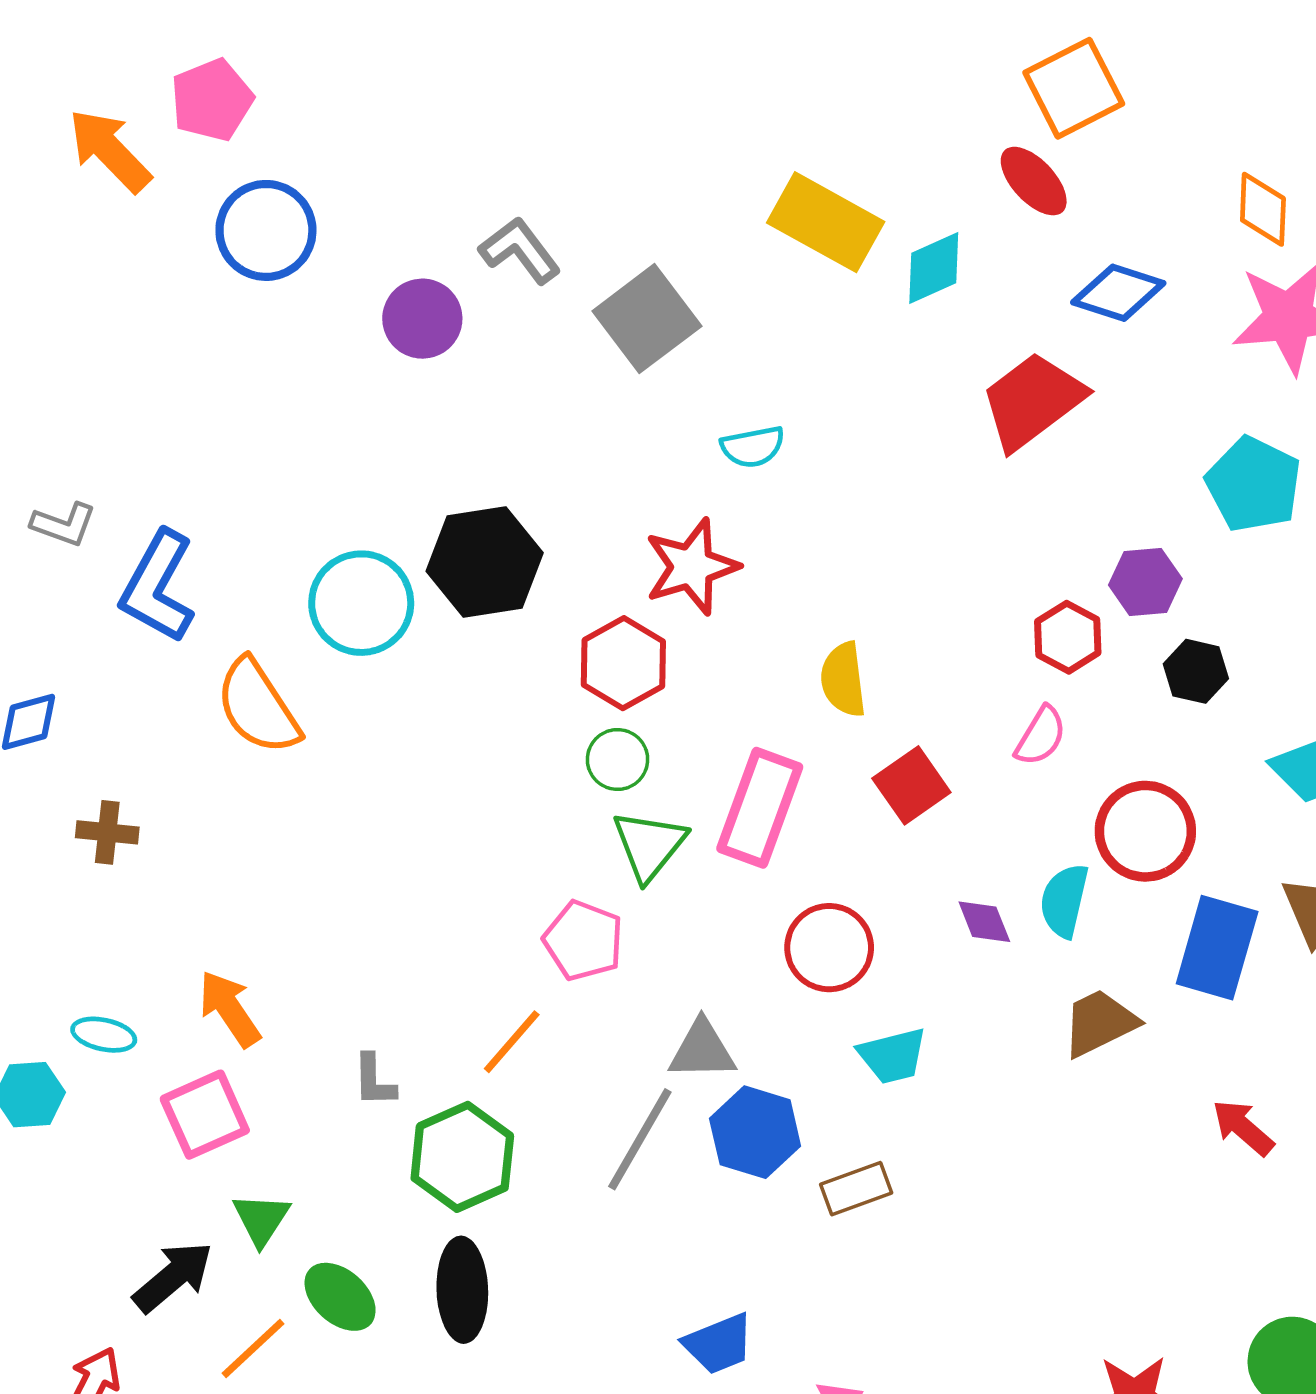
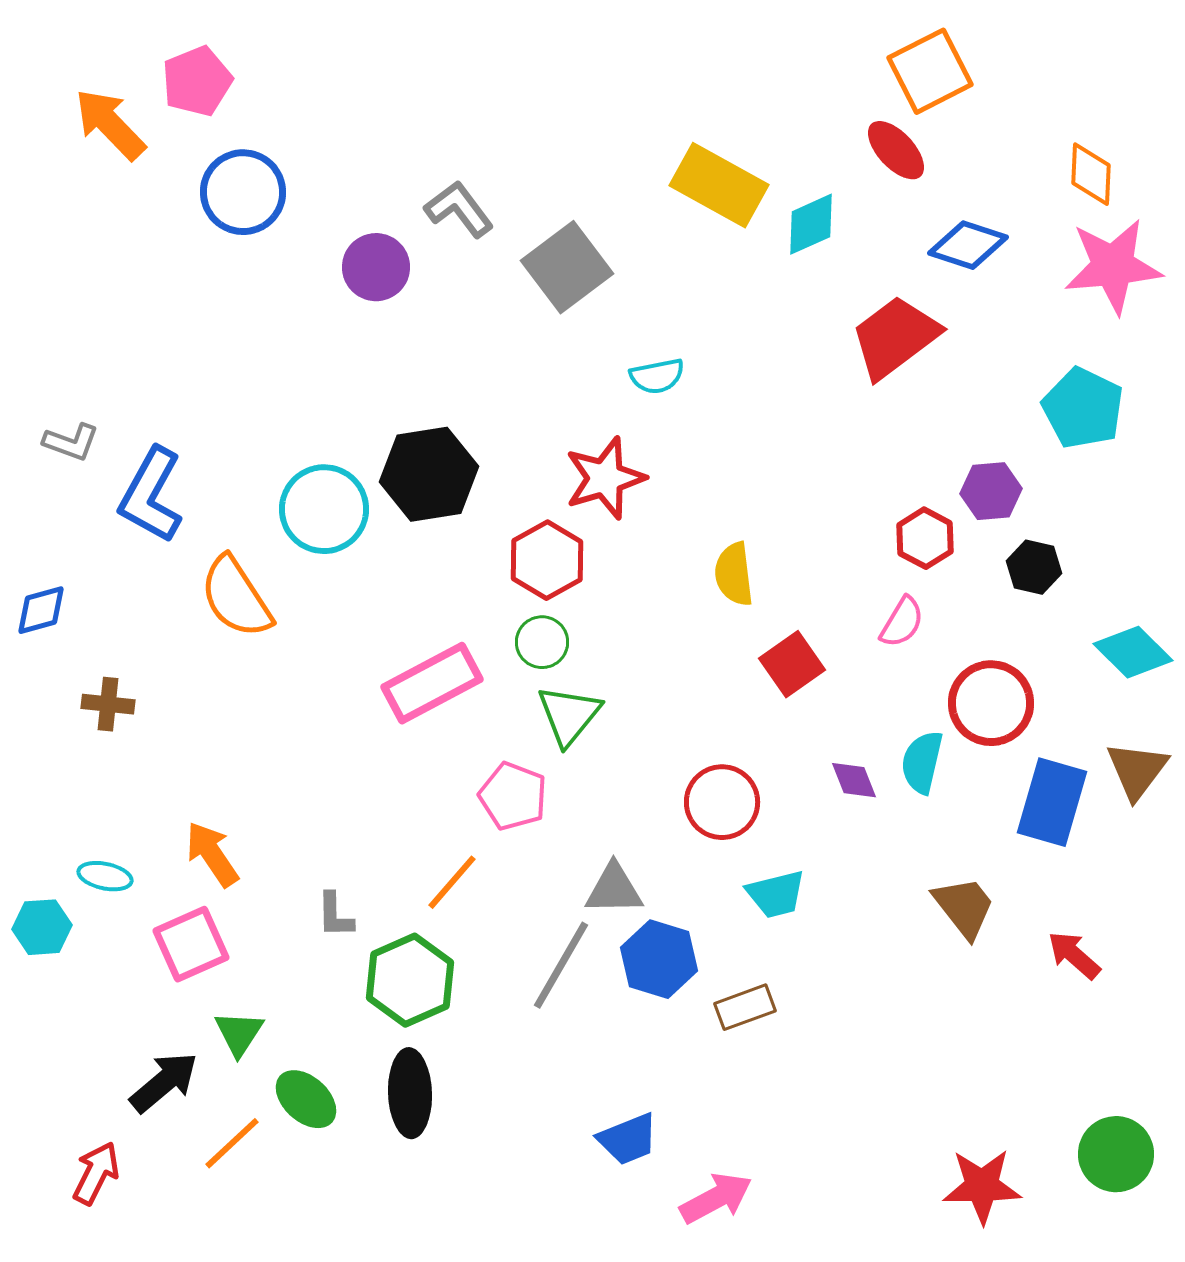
pink rectangle: (760, 808) -> (432, 683), moved, turned 42
brown trapezoid: (1100, 1023) -> (964, 907), moved, turned 78

